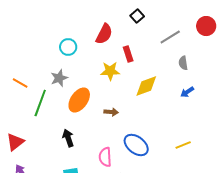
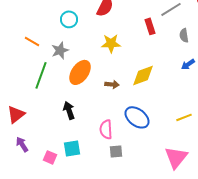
red rectangle: (128, 54) -> (150, 26), moved
orange line: (20, 83) -> (32, 41), moved
yellow diamond: (146, 86) -> (143, 75), moved

